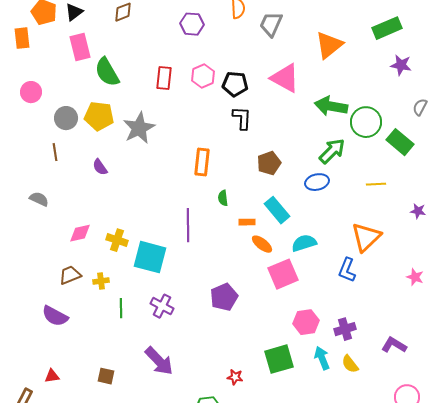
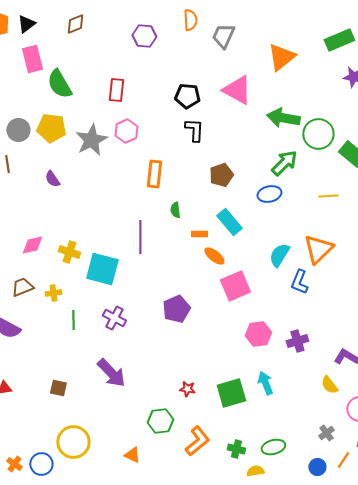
pink hexagon: (203, 76) -> (126, 131), moved
cyan semicircle: (304, 243) -> (279, 255), moved, turned -40
cyan arrow: (322, 358) -> (265, 383), moved
green square: (279, 359) -> (231, 393), moved
yellow semicircle: (350, 364) -> (329, 385), moved

